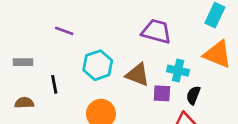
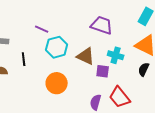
purple line: (64, 31) -> (42, 29), moved
black semicircle: (193, 95) -> (144, 69), moved

